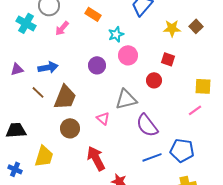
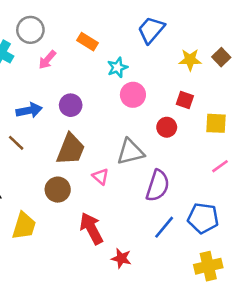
purple circle: (97, 65) -> (71, 105), moved
yellow square: (203, 86) -> (216, 123), moved
brown trapezoid: (65, 97) -> (71, 149), moved
purple semicircle: (147, 125) -> (158, 186), turned -125
blue line: (152, 157) -> (164, 227), turned -30

